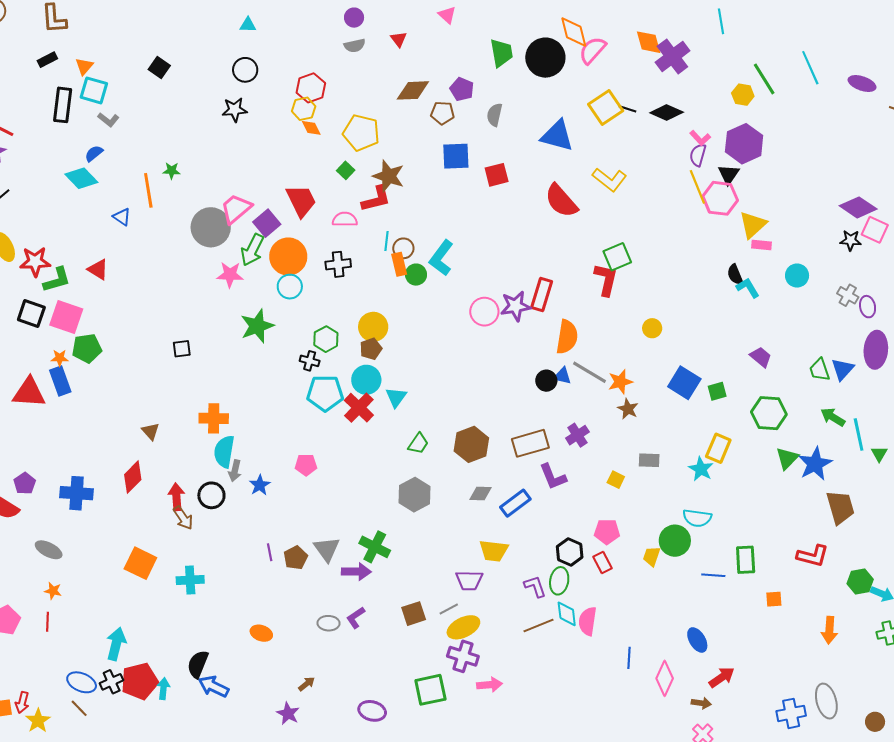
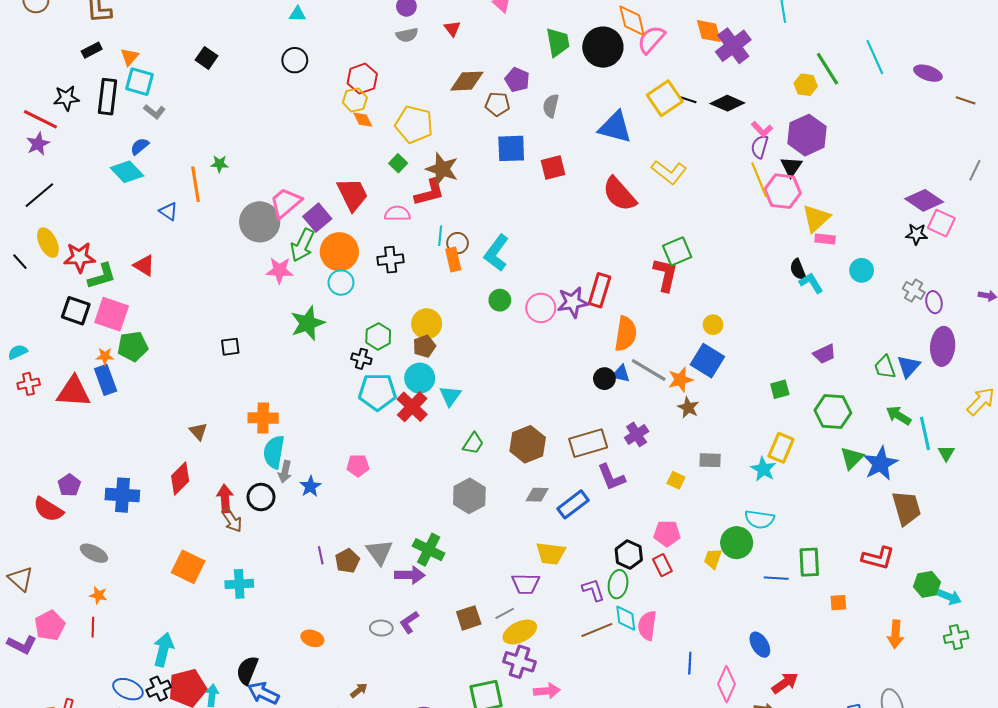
black star: (235, 110) -> (66, 98), moved
green circle: (416, 275) -> (500, 300), moved
purple trapezoid: (761, 357) -> (824, 354), turned 115
blue square: (684, 383) -> (707, 361), moved

